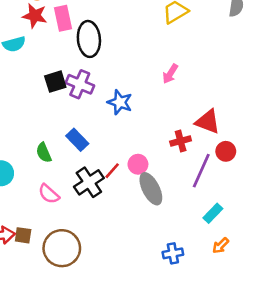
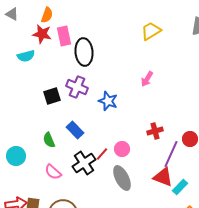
black square: (55, 82) -> (52, 96), moved
red triangle: (208, 122) -> (163, 177), moved
gray ellipse: (151, 189) -> (122, 178), moved

